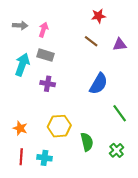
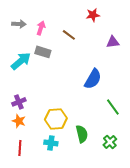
brown line: (91, 41) -> (69, 35), moved
cyan arrow: (22, 65) -> (21, 61), turned 30
purple cross: (48, 84) -> (19, 102), moved, turned -32
cyan cross: (44, 158) -> (51, 143), moved

